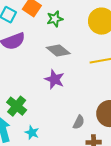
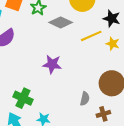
gray diamond: (58, 50) -> (61, 22), moved

